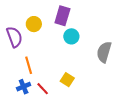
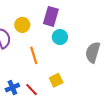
orange line: (29, 65) -> (34, 55), moved
yellow square: (67, 80) -> (56, 80), turned 32

